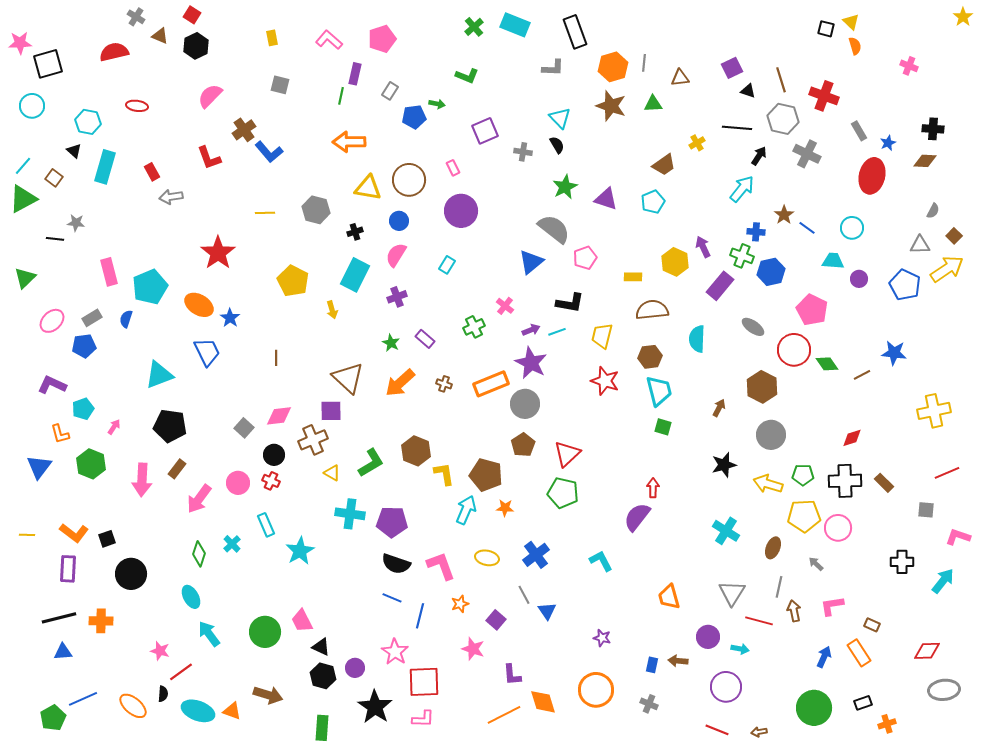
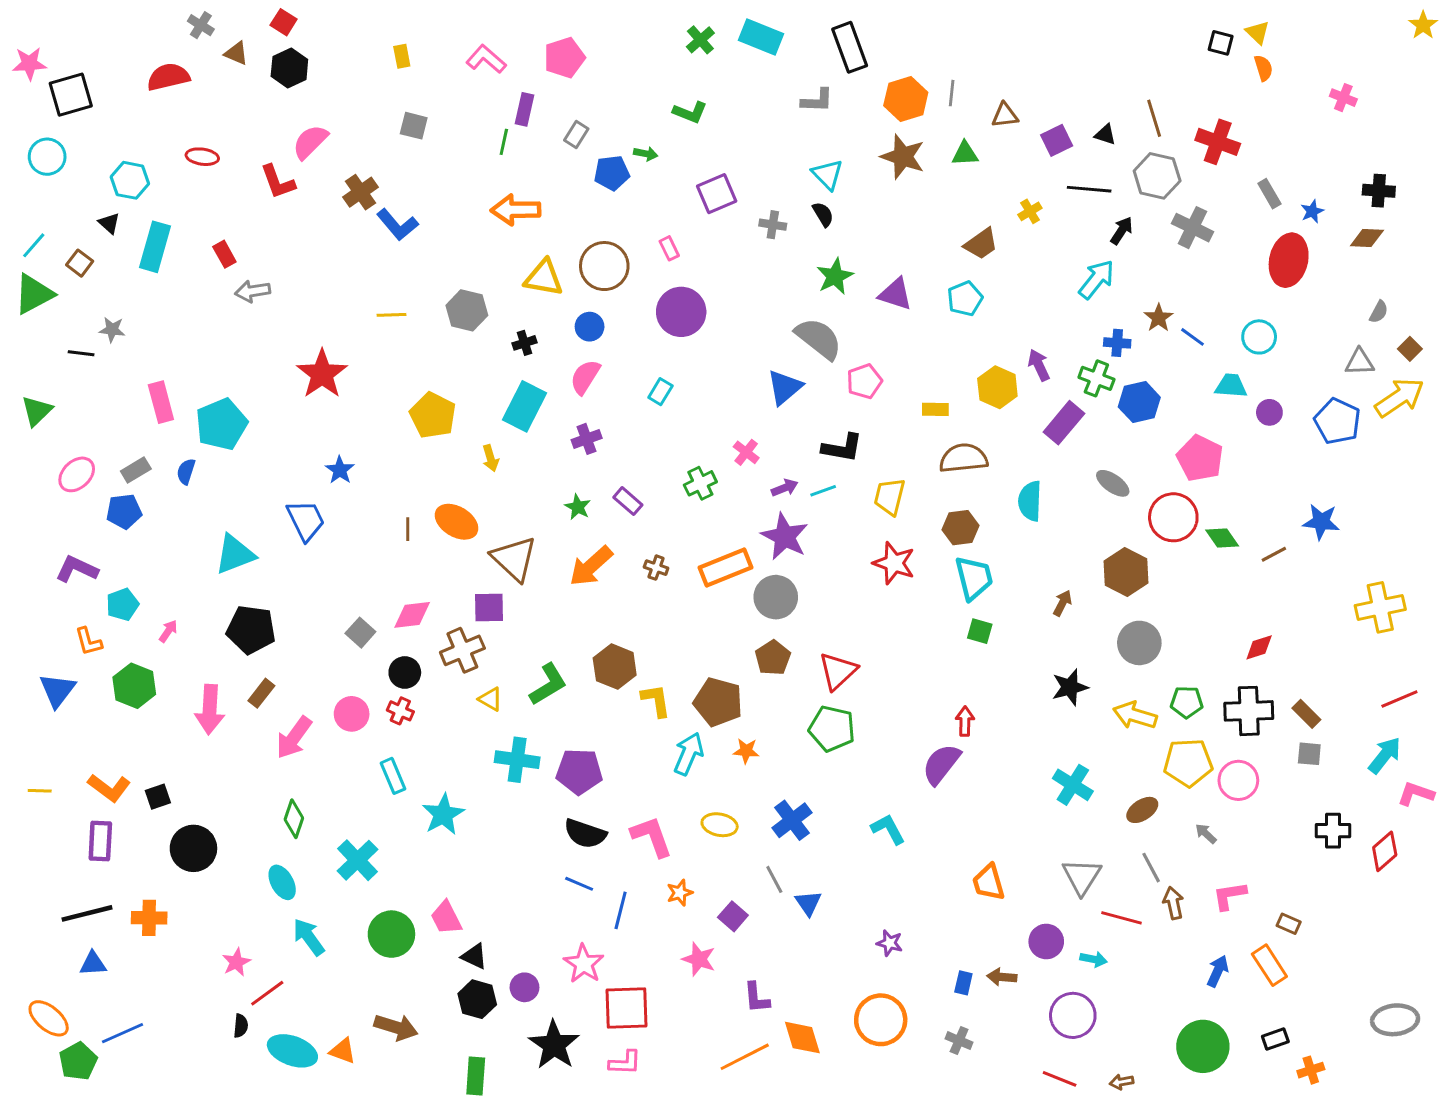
purple square: (732, 68) -> (1057, 140), moved
red L-shape: (209, 158) -> (278, 182), moved
orange ellipse: (199, 305) -> (457, 522), moved
gray square: (926, 510) -> (1309, 754), moved
cyan cross: (232, 544) -> (357, 860), moved, size x1.6
brown ellipse: (773, 548) -> (1142, 810), turned 35
cyan arrow: (943, 581) -> (1385, 755), moved
gray line: (779, 587) -> (1151, 868), turned -40
pink star: (160, 651) -> (236, 962), turned 30
red diamond: (927, 651) -> (1385, 851), moved, turned -40
orange ellipse: (133, 706) -> (49, 1018), moved

